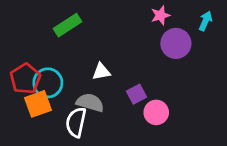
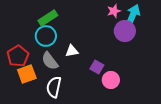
cyan arrow: (205, 21) -> (133, 15), moved, size x1.5
cyan circle: (48, 83) -> (46, 36), moved
purple square: (137, 94) -> (97, 67), turned -32
gray semicircle: (90, 103) -> (50, 61), moved, turned -144

